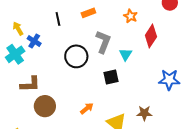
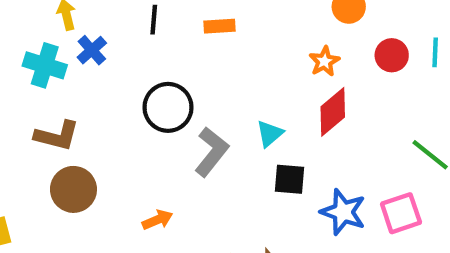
orange star: (130, 16) -> (324, 61), moved
gray L-shape: (103, 42) -> (212, 152), moved
cyan cross: (15, 54) -> (45, 65), turned 36
black square: (111, 77) -> (290, 179), moved

